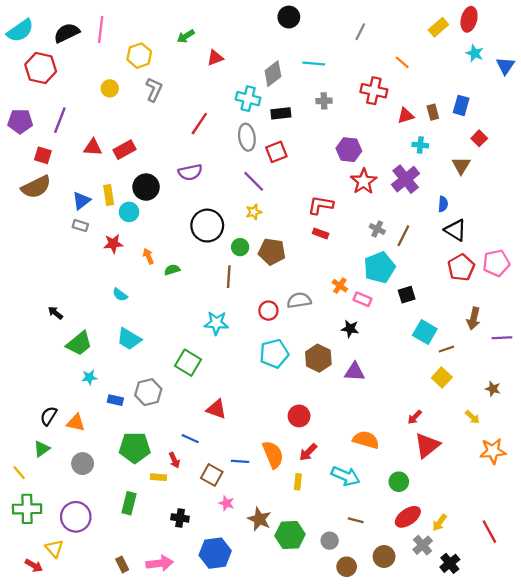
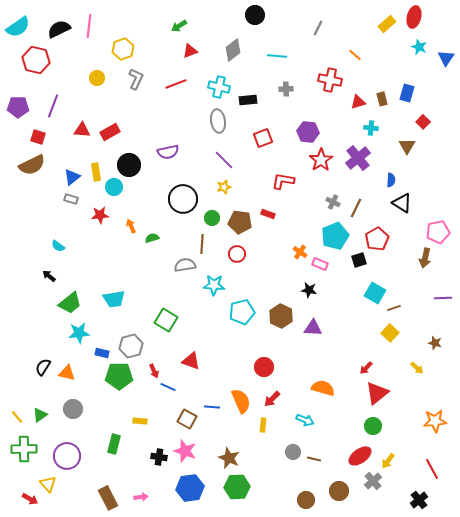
green arrow: (186, 36) -> (179, 26), moved
gray diamond: (273, 74) -> (233, 50), moved
red line: (199, 124) -> (176, 84), moved, turned 35
red square: (276, 152) -> (263, 138), moved
red rectangle: (321, 233) -> (268, 214), moved
red pentagon: (461, 267) -> (377, 239), moved
cyan semicircle: (120, 295) -> (58, 246), moved
gray semicircle: (299, 300) -> (185, 265), moved
red circle: (268, 311) -> (237, 254), moved
brown arrow: (474, 318) -> (425, 258), moved
cyan star: (216, 323) -> (214, 285), moved
cyan trapezoid: (129, 339) -> (114, 299), turned -40
cyan star: (89, 377) -> (79, 333), size x1.5
green pentagon: (135, 448) -> (119, 376), moved
green triangle: (42, 449) -> (40, 415), moved
orange star: (493, 451) -> (435, 421), moved
red arrow: (174, 460) -> (154, 371), moved
cyan arrow: (346, 476) -> (305, 420), size x0.7
green circle: (399, 482) -> (373, 426), moved
pink star: (226, 503) -> (185, 451), moved, size x1.6
green hexagon: (290, 535) -> (237, 487), moved
gray circle: (330, 541) -> (293, 452), moved
pink arrow: (160, 563) -> (141, 497), size x0.6
black cross: (450, 563) -> (419, 500), moved
brown rectangle: (122, 564) -> (108, 498), size x1.6

